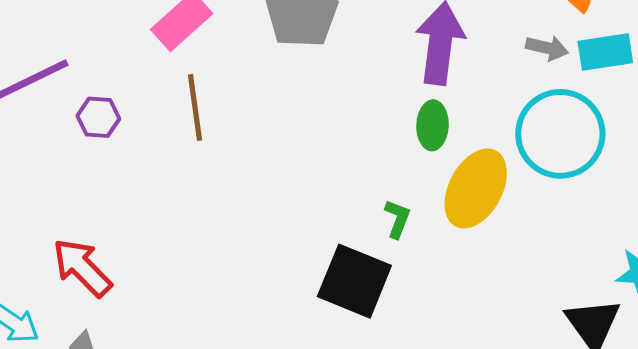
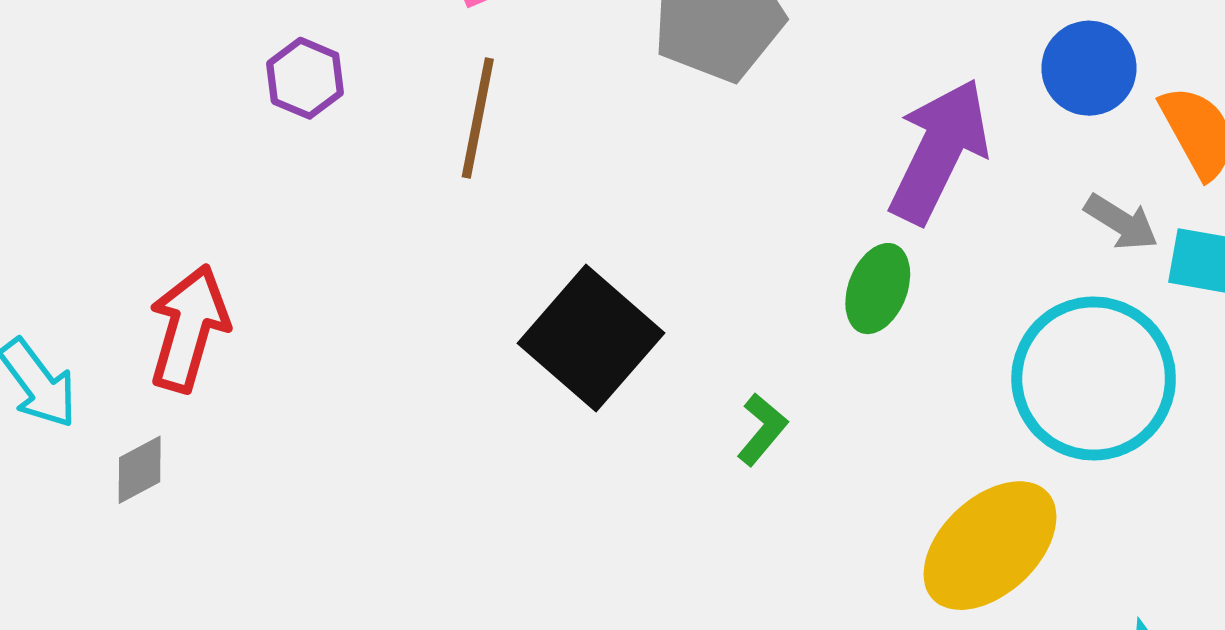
yellow ellipse: (476, 188) -> (990, 546), moved
red arrow: (82, 268) -> (189, 328), turned 42
black square: (354, 281) -> (591, 338), moved

